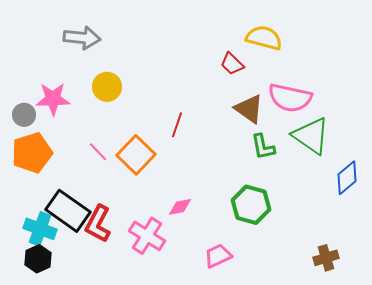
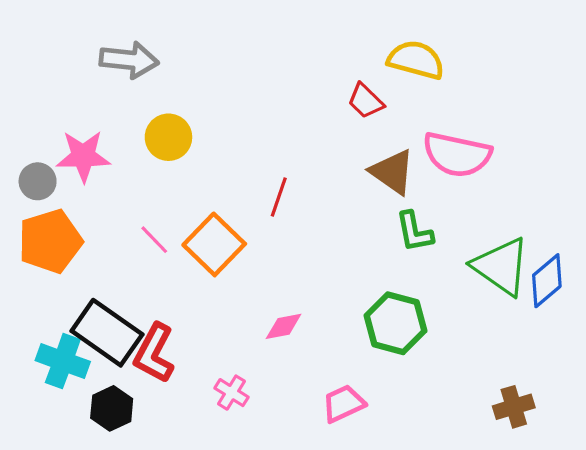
green triangle: (311, 136) -> (501, 266), moved
pink cross: (147, 236) -> (232, 393), moved, size x0.6
black hexagon: (38, 259) -> (112, 408), moved

